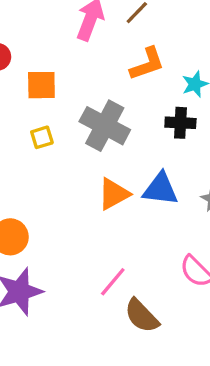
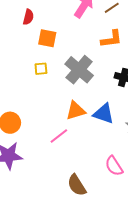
pink line: (113, 282) -> (59, 136), moved

